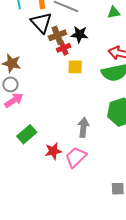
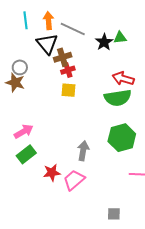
black star: (79, 34) -> (104, 42), moved, turned 30
yellow square: (75, 67) -> (68, 90), moved
gray circle: (10, 84) -> (20, 67), moved
pink arrow: (14, 100) -> (24, 131), moved

